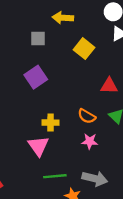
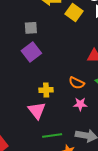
gray square: (38, 38) -> (31, 28), moved
yellow square: (84, 49) -> (74, 13), moved

